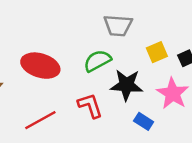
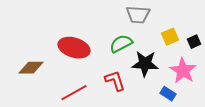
blue rectangle: (144, 121) -> (168, 94), moved

